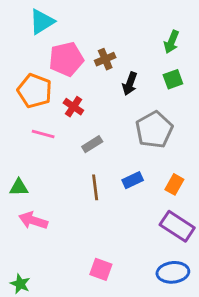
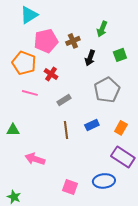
green arrow: (171, 42) -> (102, 29), moved
pink arrow: (33, 220) -> (35, 159), moved
blue ellipse: (173, 272) -> (104, 181), moved

